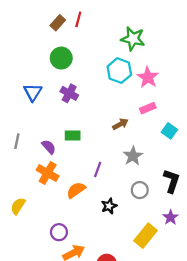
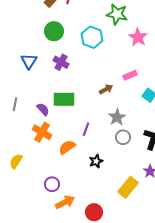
cyan hexagon: (119, 71) -> (92, 37), moved
pink star: (148, 77) -> (138, 37), moved
green rectangle: (73, 135) -> (64, 99), size x1.5
gray circle: (140, 190) -> (123, 137), moved

